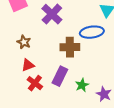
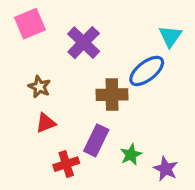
blue ellipse: (92, 32) -> (147, 71), turned -30
red cross: (35, 83) -> (66, 164), moved, turned 35

